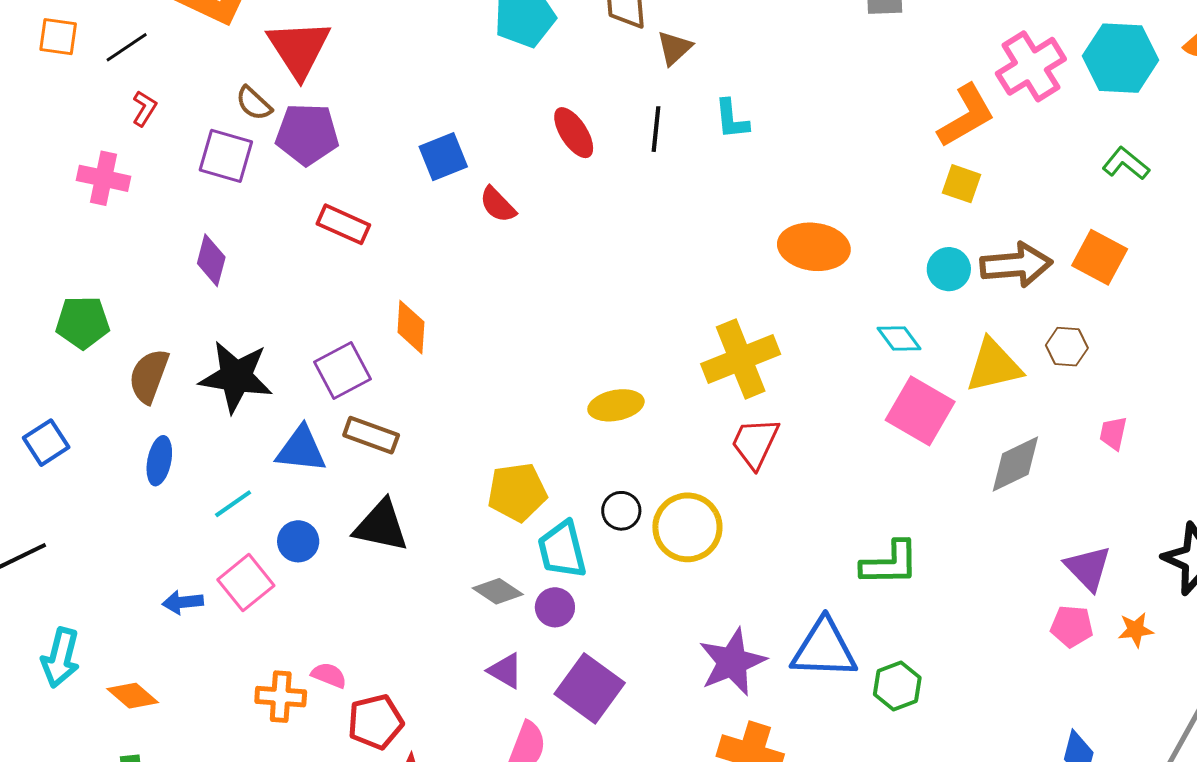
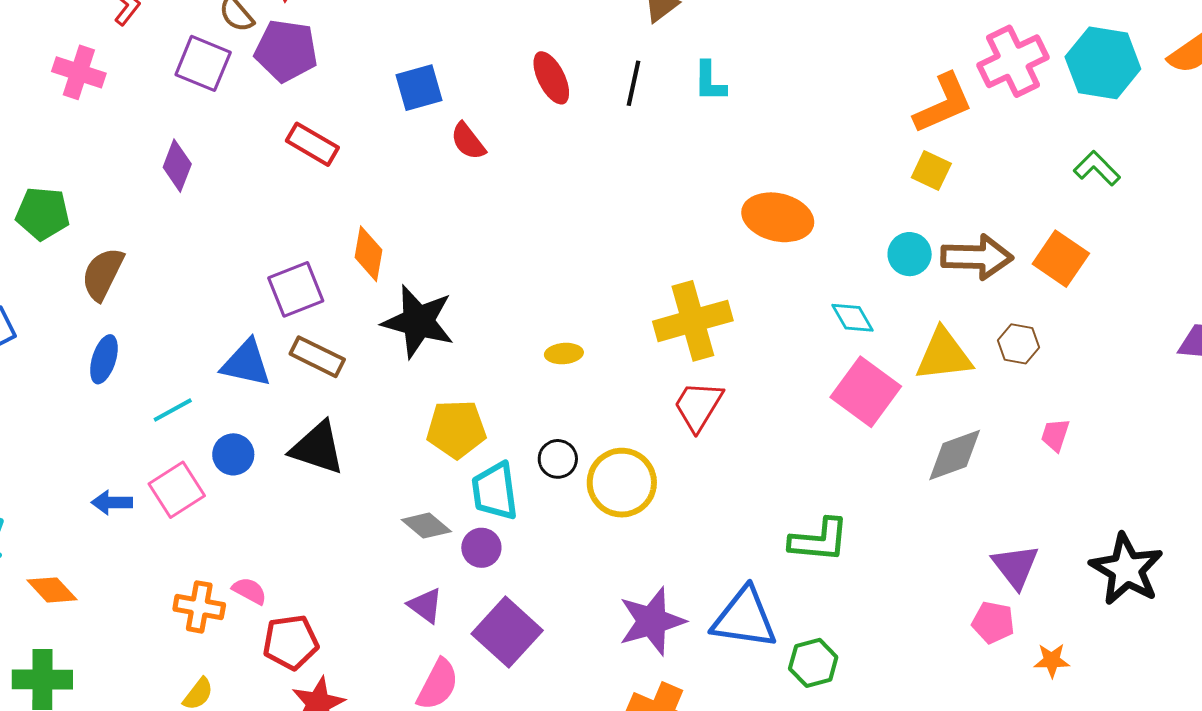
black star: (236, 377) -> (418, 322), moved
yellow ellipse: (616, 405) -> (564, 354), size x0.7
orange star: (1136, 630) -> (1052, 660), moved

